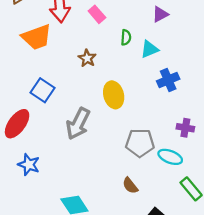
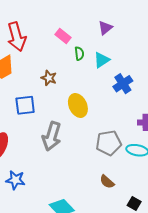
pink rectangle: (97, 14) -> (63, 36), moved
blue square: (43, 90) -> (25, 105), moved, turned -30

